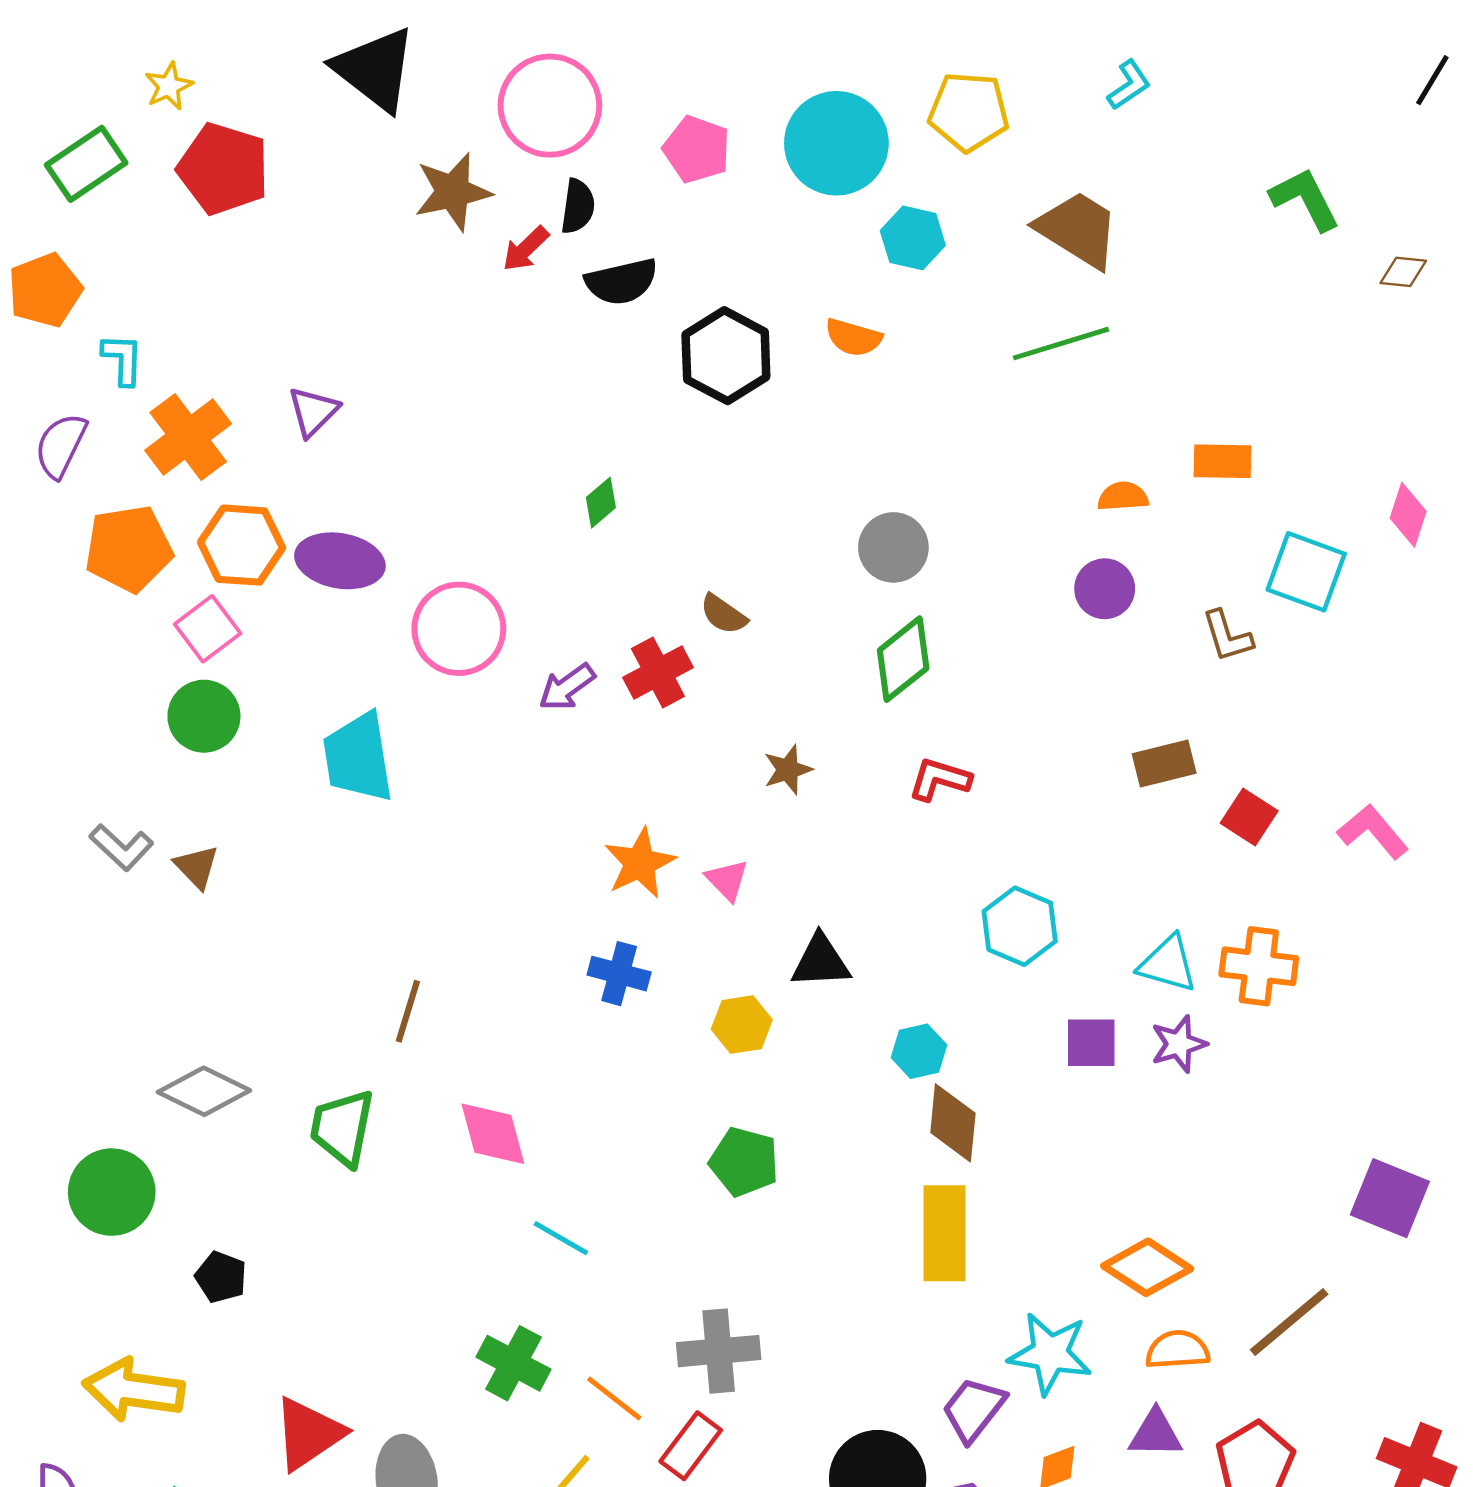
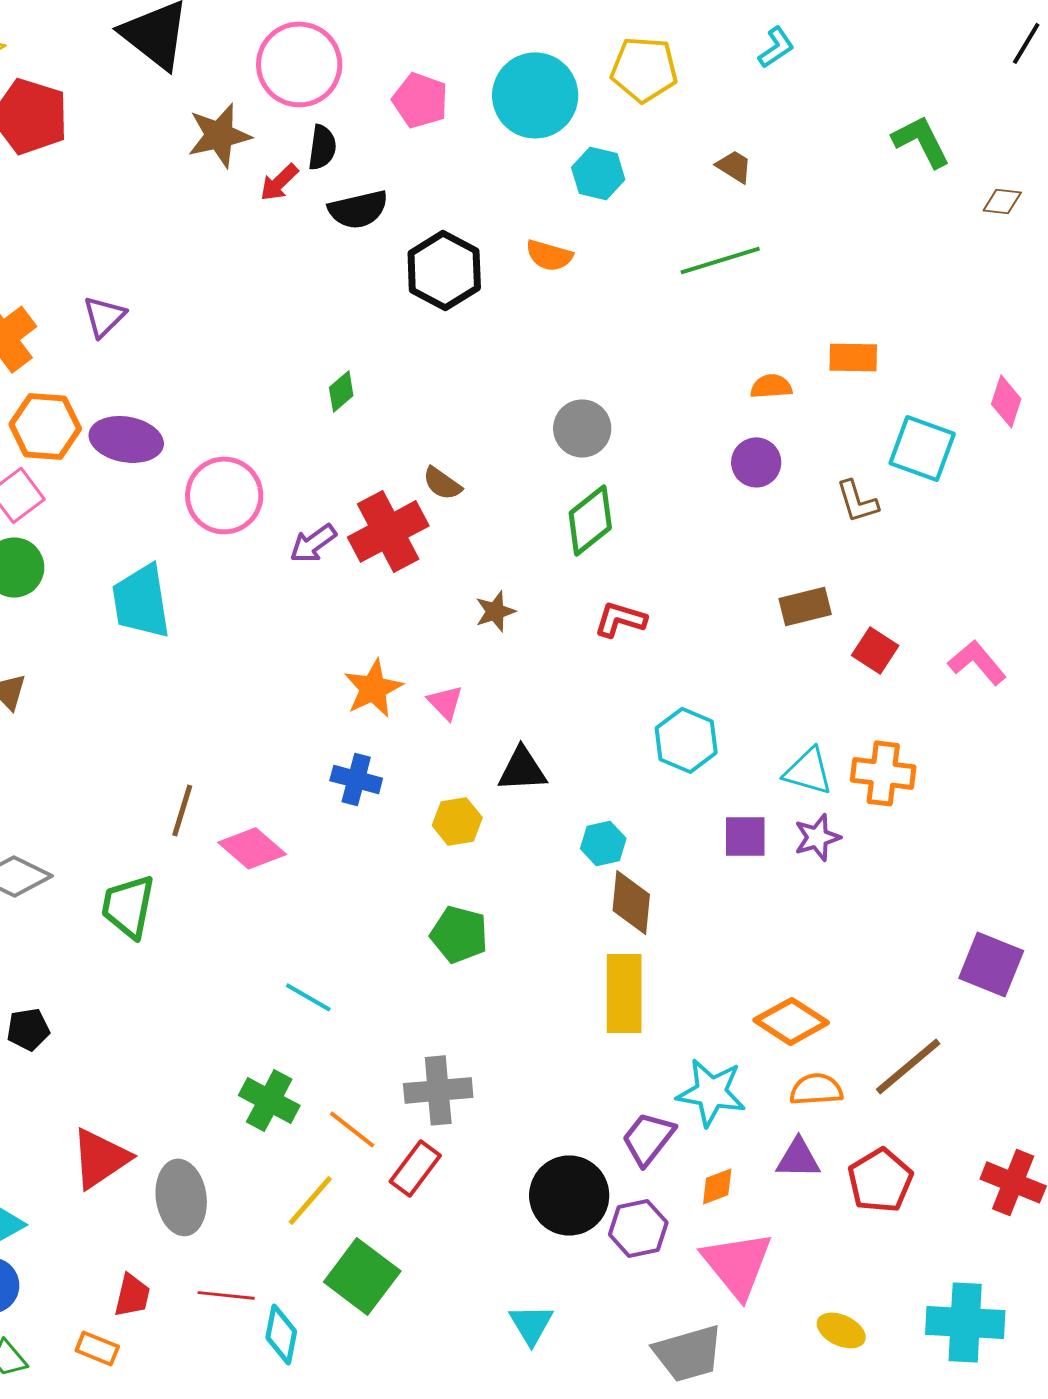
brown trapezoid: (1078, 229) -> (734, 166), size x0.5
red cross: (658, 672) -> (388, 531), size x1.4
pink diamond: (493, 1134) -> (252, 848), moved, turned -34
black pentagon: (221, 1277) -> (28, 1029), turned -30

